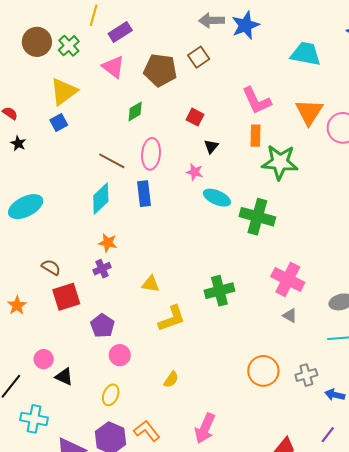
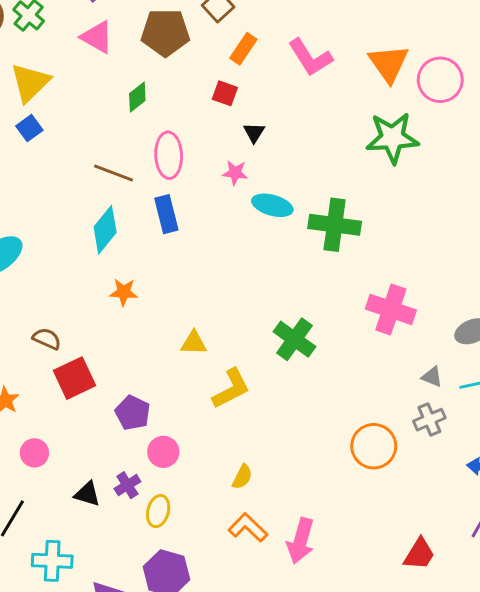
orange rectangle: (256, 136) -> (243, 49), moved, turned 40
green star: (280, 162) -> (392, 138), moved
purple cross: (102, 269) -> (127, 485), moved
green cross: (219, 291) -> (294, 339), turned -32
gray triangle: (290, 316) -> (432, 377), moved
pink circle: (44, 359) -> (34, 453), moved
gray cross: (306, 375) -> (429, 420), moved
orange L-shape: (147, 431) -> (248, 528), moved

